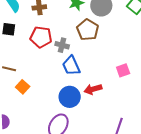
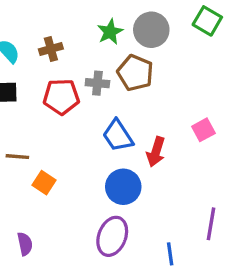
gray cross: (62, 45) -> (97, 83), moved
red arrow: (93, 89) -> (156, 152), moved, turned -48

